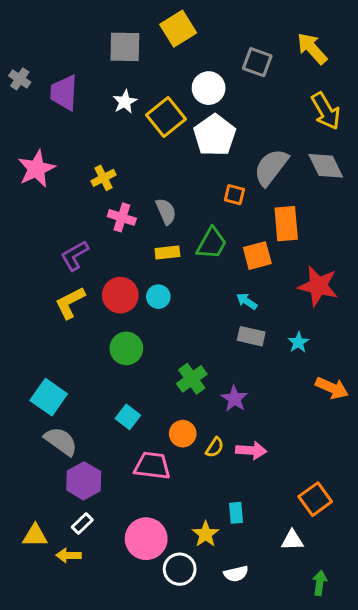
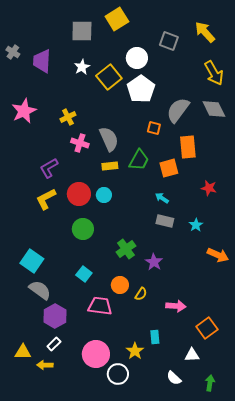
gray semicircle: (166, 211) -> (109, 139), size x1.4
red star: (318, 286) -> (209, 188), size x0.6
pink arrow: (251, 450) -> (176, 306), moved
white semicircle: (236, 574) -> (174, 378), moved, turned 56

